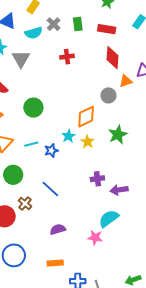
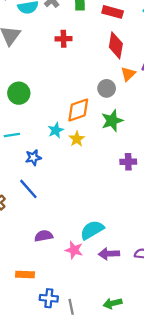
orange triangle: (126, 81) -> (128, 74), turned -32
green star: (118, 135) -> (112, 121), moved
blue star: (51, 151) -> (33, 158), moved
purple cross: (97, 179) -> (128, 162), moved
purple arrow: (119, 190) -> (109, 254), moved
purple semicircle: (58, 229) -> (44, 236), moved

